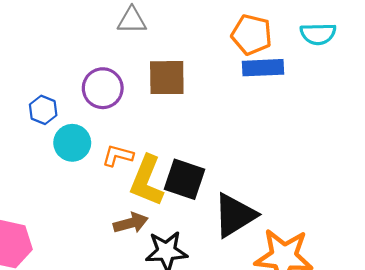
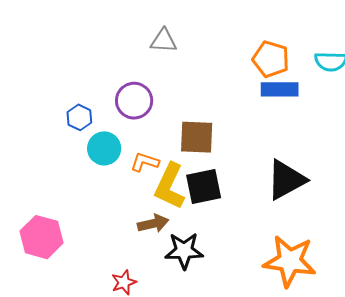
brown square: (167, 78) -> (197, 137), moved
black square: (184, 179) -> (204, 186), turned -33
black triangle: (235, 215) -> (286, 180), moved

